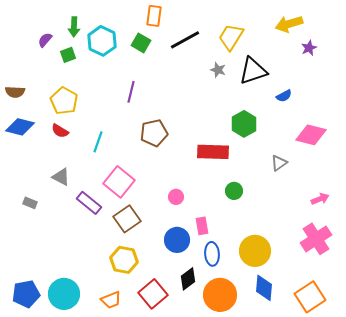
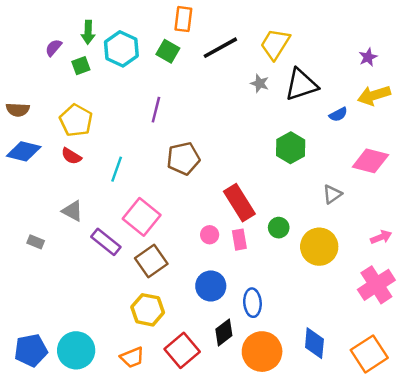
yellow arrow: (289, 24) -> (374, 95), moved
red rectangle: (213, 152) -> (239, 203), moved, turned 56
pink rectangle: (202, 226) -> (239, 240), moved
yellow circle: (255, 251) -> (319, 247), moved

